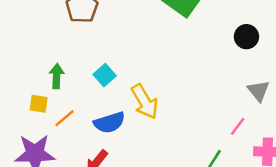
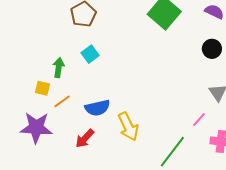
cyan square: (105, 75) -> (90, 54), moved
yellow arrow: (145, 102) -> (128, 127), moved

